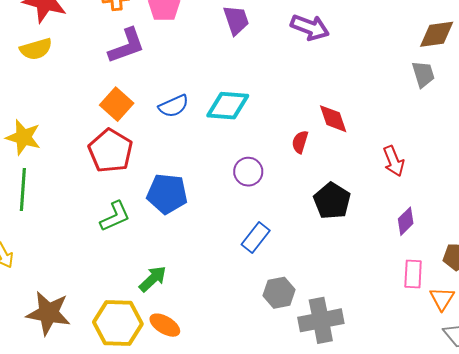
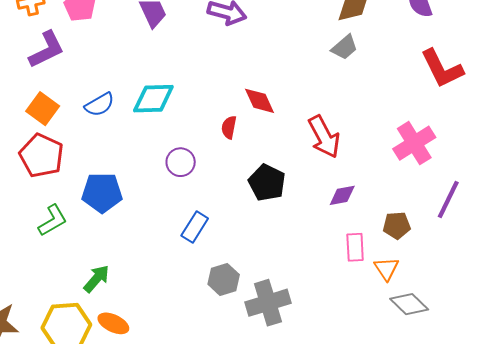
gray trapezoid: (423, 74) -> (345, 47), turned 72
red arrow: (394, 161) -> (324, 137), size x1.4
purple diamond: (406, 221) -> (342, 195), turned 40

